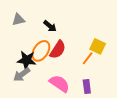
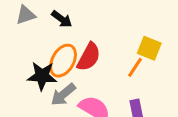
black arrow: (50, 26) -> (62, 19), moved
gray arrow: (22, 75) -> (63, 95), moved

